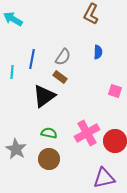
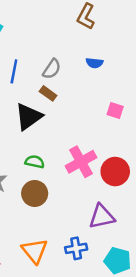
blue semicircle: (98, 52) -> (94, 63), turned 96

